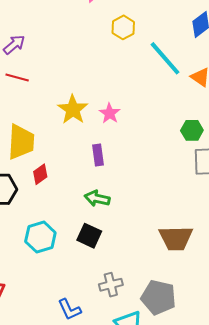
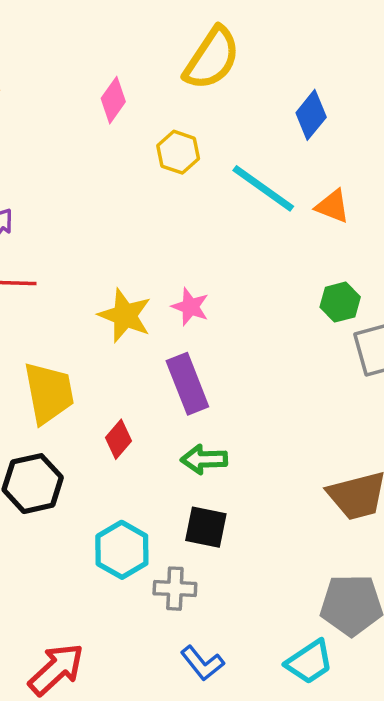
purple rectangle: (98, 155) -> (187, 384), size x1.5
red diamond: (40, 174) -> (119, 439), moved
gray cross: (111, 285) -> (175, 589), moved, turned 30

